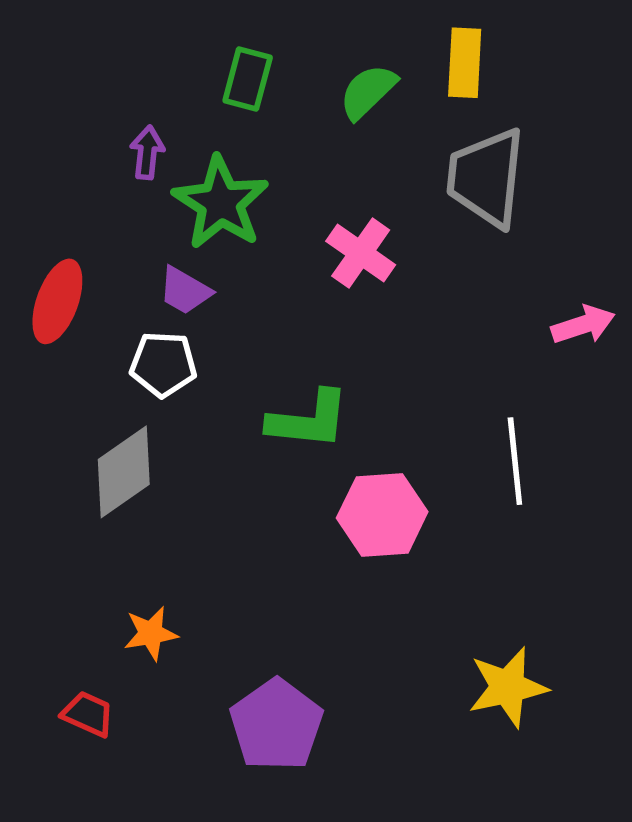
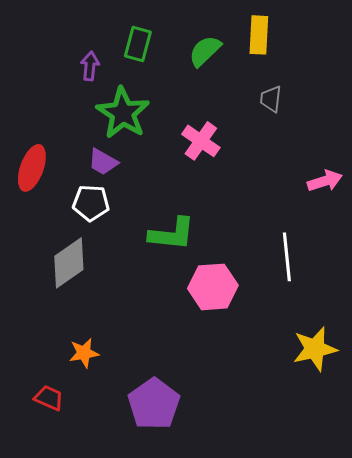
purple arrow: (147, 153) -> (90, 66), moved
gray trapezoid: (486, 178) -> (271, 99), size x0.5
yellow star: (508, 687) -> (315, 349), moved

